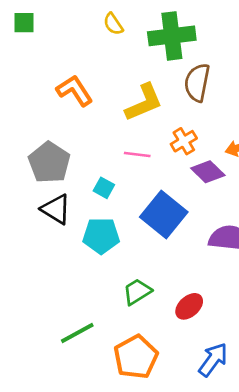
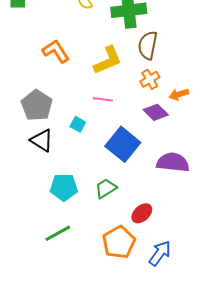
orange cross: (184, 141) -> (150, 79), moved
cyan pentagon: (101, 236) -> (64, 187), moved
green trapezoid: (137, 292) -> (106, 188), moved
orange pentagon: (136, 357) -> (119, 242), moved

